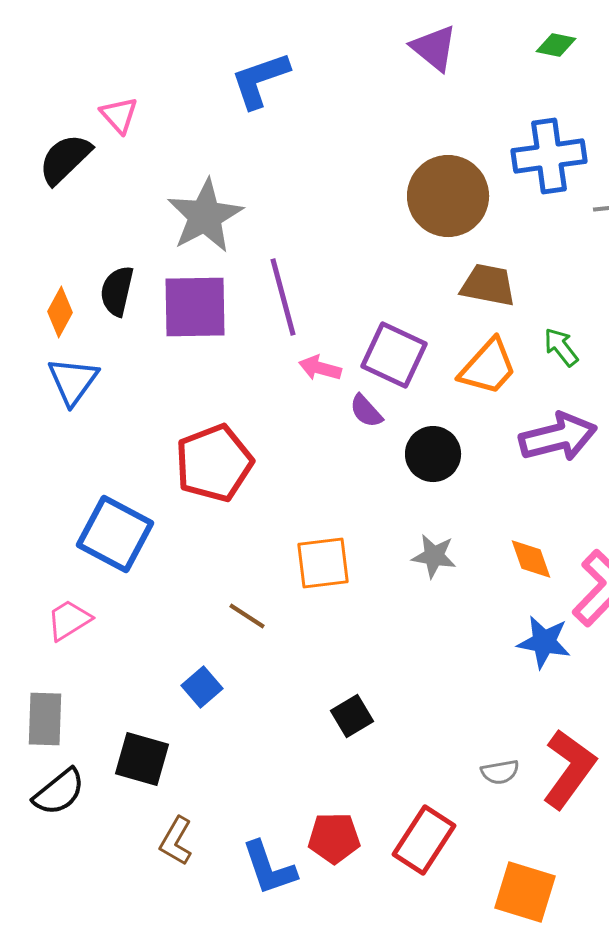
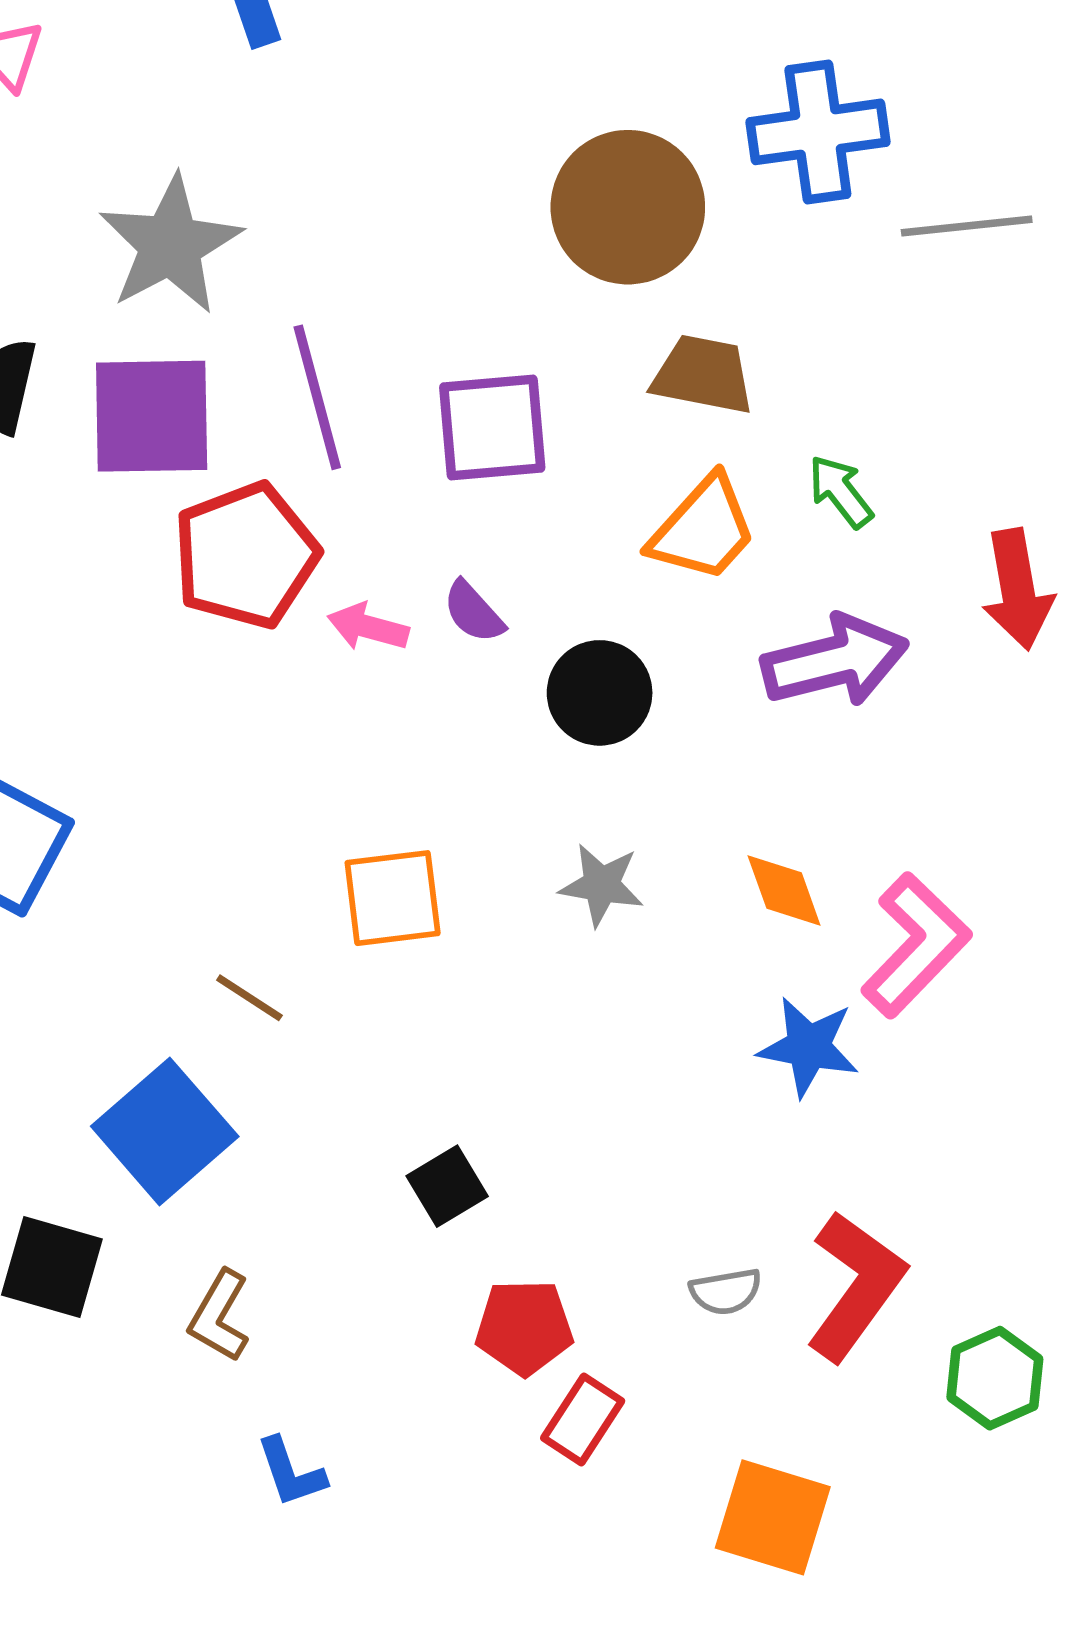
purple square: (394, 355) -> (492, 427), moved, turned -30
pink arrow: (320, 368) -> (368, 627), moved
red pentagon: (214, 463) -> (246, 555), moved
blue square: (202, 687) -> (165, 1131), size x1.8
red pentagon: (334, 838) -> (524, 1327), moved
red rectangle: (424, 840) -> (583, 1419), size x0.7
brown L-shape: (176, 841) -> (219, 1316), moved
blue L-shape: (269, 868) -> (291, 1472), size x0.7

